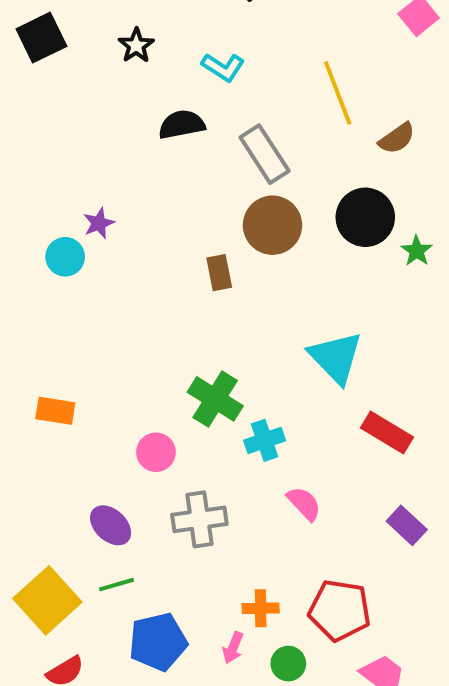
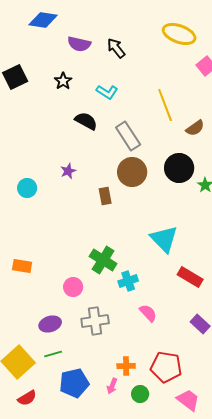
black semicircle: (182, 124) -> (86, 121), turned 40
purple star: (99, 223) -> (68, 171), moved
purple ellipse: (111, 525) -> (50, 324), turned -60

